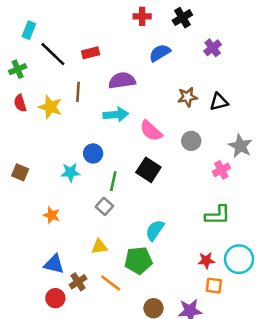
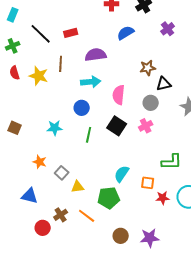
cyan rectangle: (29, 30) -> (13, 15), moved
black triangle: (219, 102) -> (164, 84), moved
pink semicircle: (151, 131) -> (119, 95), turned 54
blue circle: (93, 153) -> (82, 108), moved
pink cross: (221, 170) -> (146, 126), moved
gray square: (104, 206) -> (62, 173), moved
blue triangle: (54, 264) -> (30, 196), moved
orange square: (214, 286) -> (148, 183), moved

